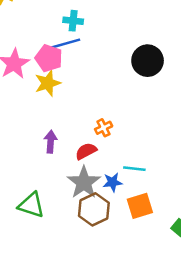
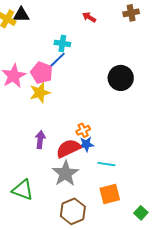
blue line: (66, 44) -> (56, 62), turned -30
red semicircle: (86, 151) -> (68, 148), size x1.4
blue star: (113, 182) -> (86, 144), moved
brown hexagon: (94, 209) -> (73, 211), moved

